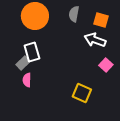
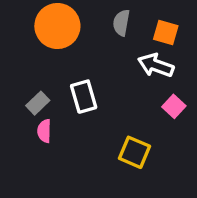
white rectangle: (32, 52) -> (84, 97), moved

